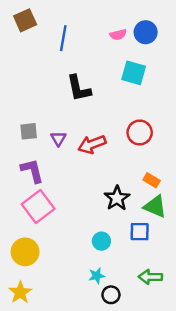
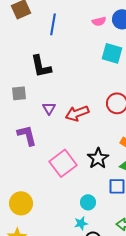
black L-shape: (79, 88) -> (41, 66), moved
gray square: (29, 131) -> (19, 93), moved
pink square: (38, 206) -> (63, 163), moved
cyan circle: (101, 241) -> (88, 202), moved

